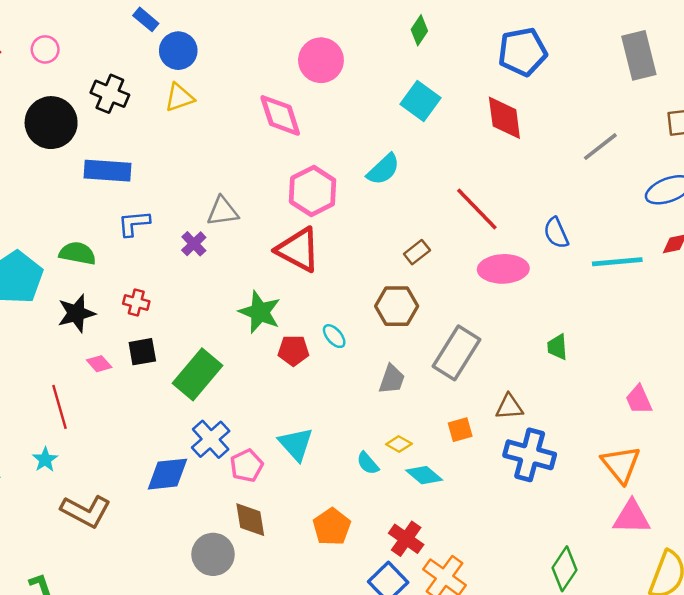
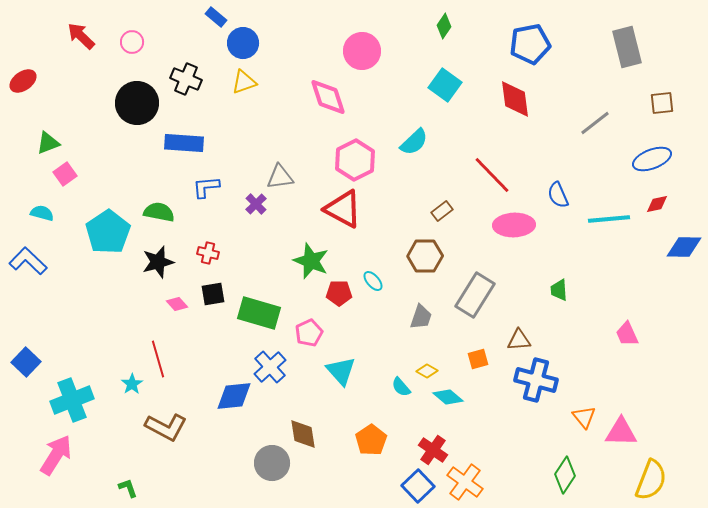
green rectangle: (197, 374) -> (259, 313), turned 66
red line: (60, 407) -> (158, 359), moved
orange triangle: (621, 464) -> (584, 417), moved, size x0.7
pink pentagon: (247, 466) -> (309, 333), moved

